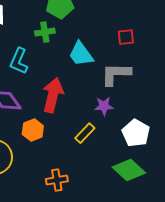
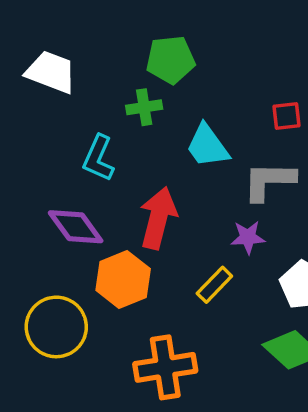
orange hexagon: (33, 130) -> (123, 279), size x1.4
orange cross: (57, 180) -> (165, 367), size x1.6

